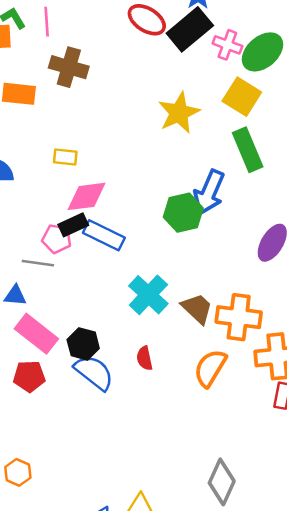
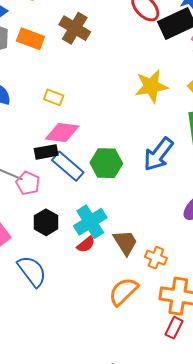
green hexagon: (183, 213) -> (106, 163), moved
pink pentagon: (57, 239) -> (28, 183), moved
orange cross: (239, 317) -> (156, 258), size x0.6
black hexagon: (83, 344) -> (46, 222), moved
red semicircle: (145, 358) -> (86, 244), moved, turned -132

